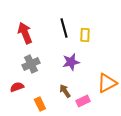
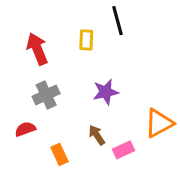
black line: (64, 28) -> (117, 21), moved
yellow rectangle: (85, 35) -> (86, 40), moved

